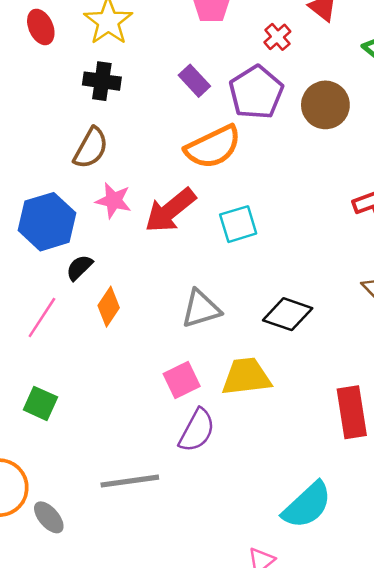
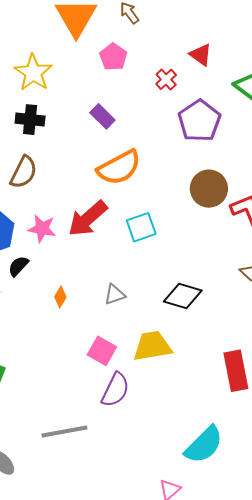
purple pentagon: (256, 92) -> (199, 121), moved
brown circle: (325, 105) -> (209, 189), moved
pink star: (113, 201) -> (42, 229), moved
orange diamond: (109, 307) -> (60, 297), moved, size x0.7
gray triangle: (201, 309) -> (115, 295), size x0.7
pink square: (182, 380) -> (102, 351), turned -32

